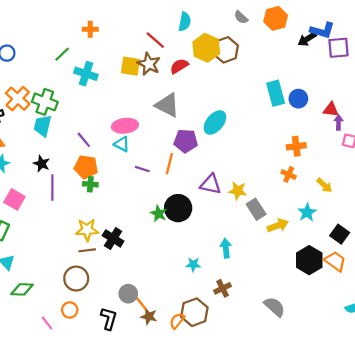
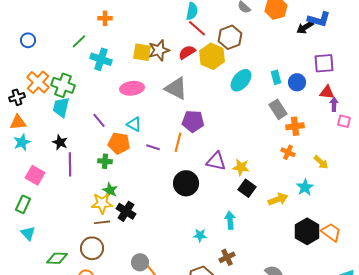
red line: (155, 40) -> (197, 28), moved
yellow hexagon: (206, 48) -> (212, 56), moved
purple square: (338, 48) -> (324, 63), moved
brown star: (149, 64) -> (159, 50), turned 30
cyan rectangle: (276, 93) -> (276, 77), size x0.6
cyan ellipse: (215, 122) -> (241, 80), moved
pink ellipse: (125, 126) -> (132, 88), moved
orange pentagon: (86, 167) -> (119, 143), moved
gray rectangle: (256, 209) -> (278, 109), moved
green star: (159, 214) -> (110, 190), moved
black square: (340, 234) -> (247, 188), moved
green diamond: (22, 289) -> (57, 258), moved

